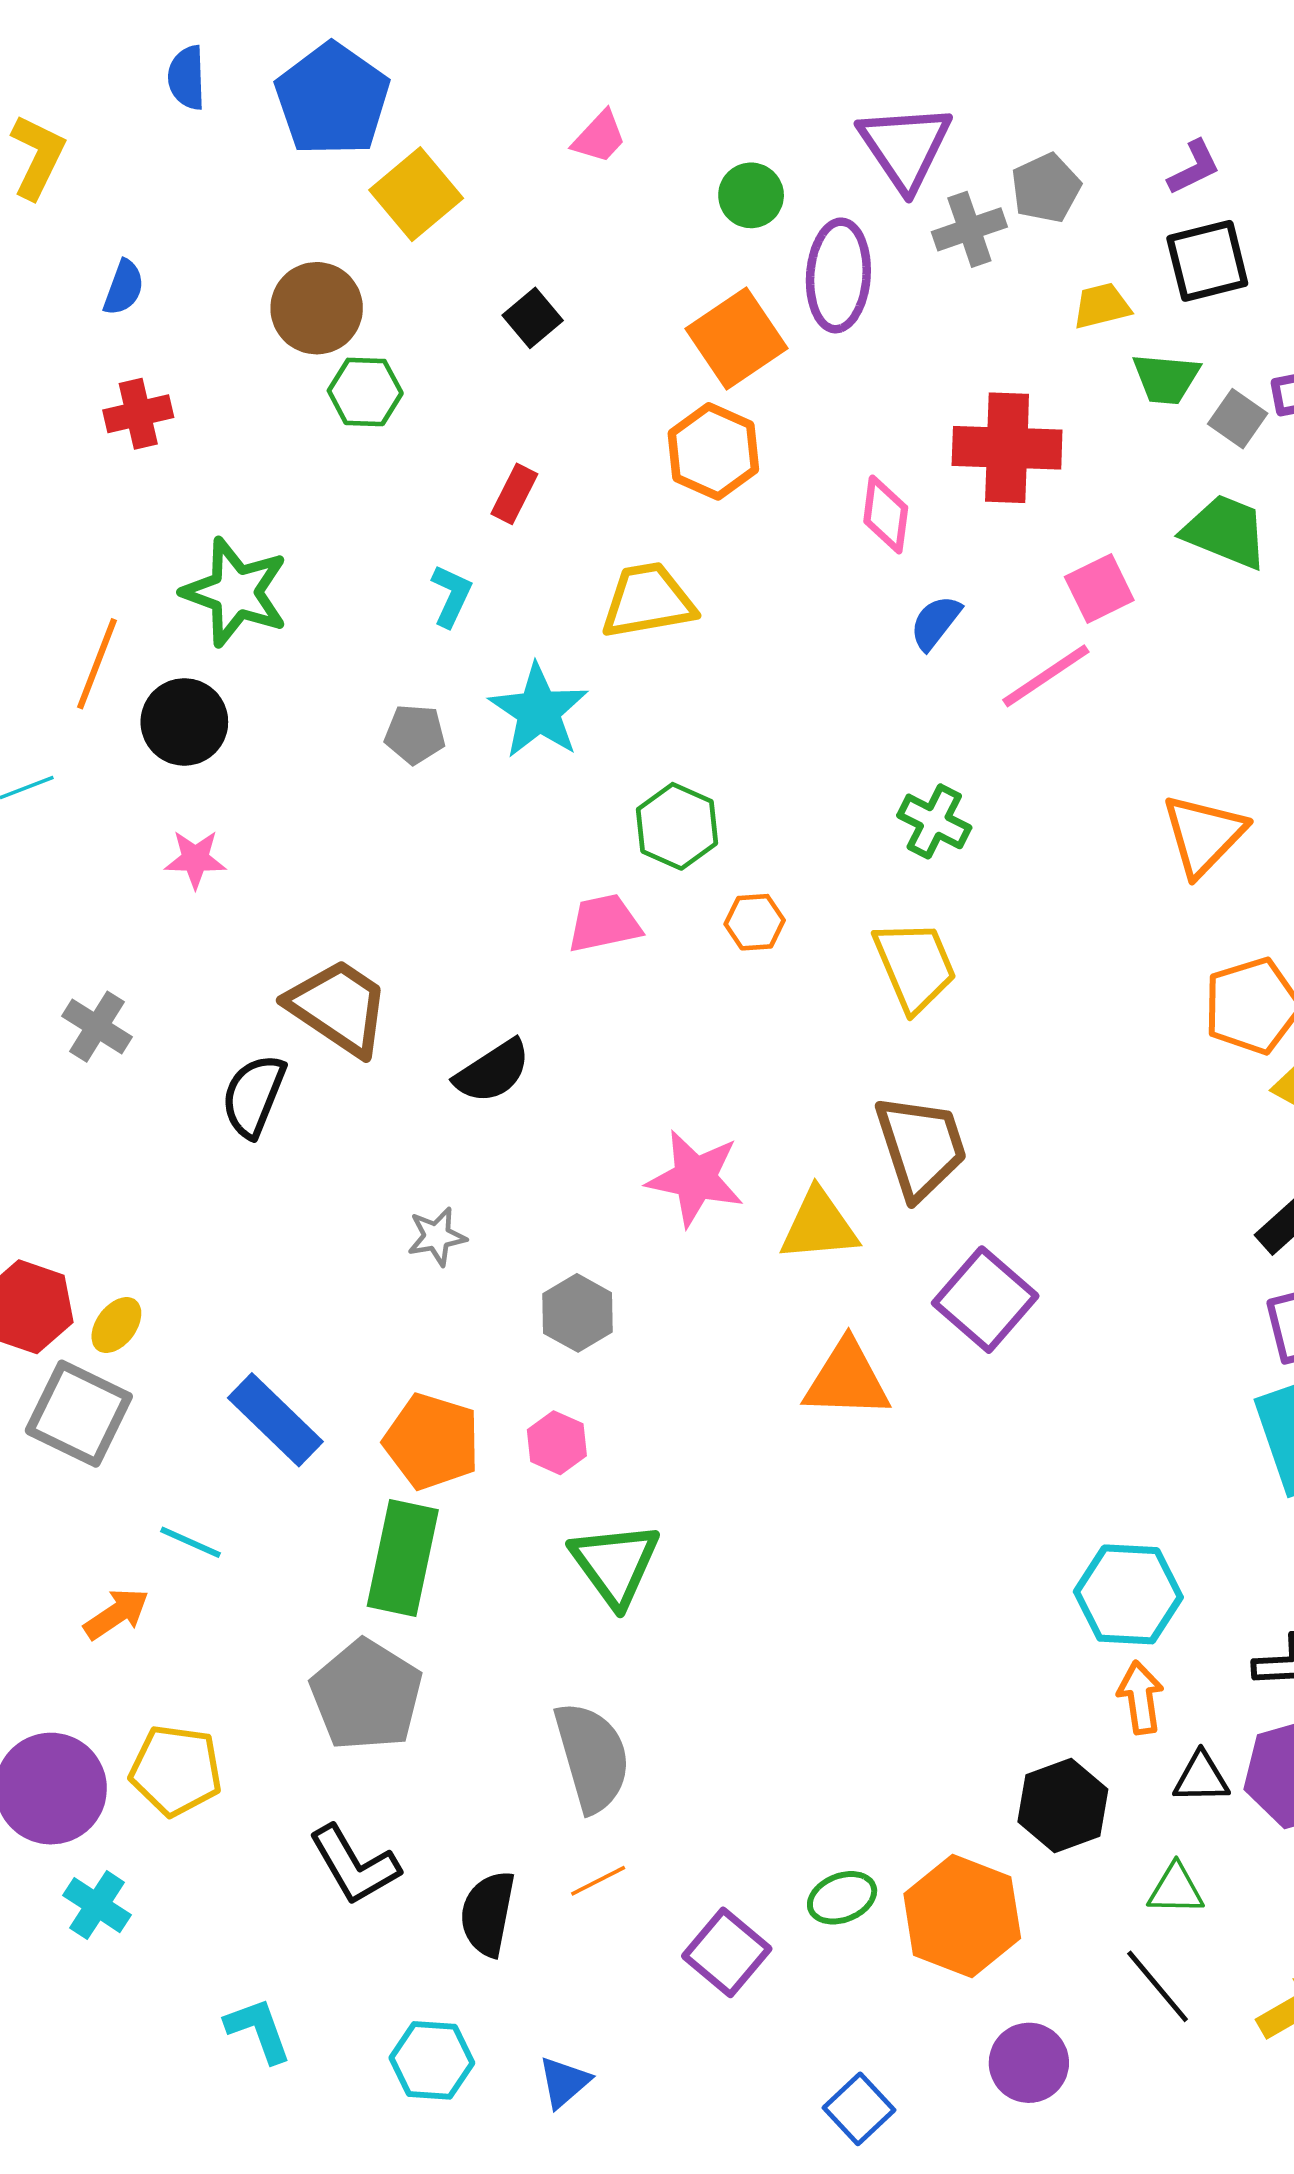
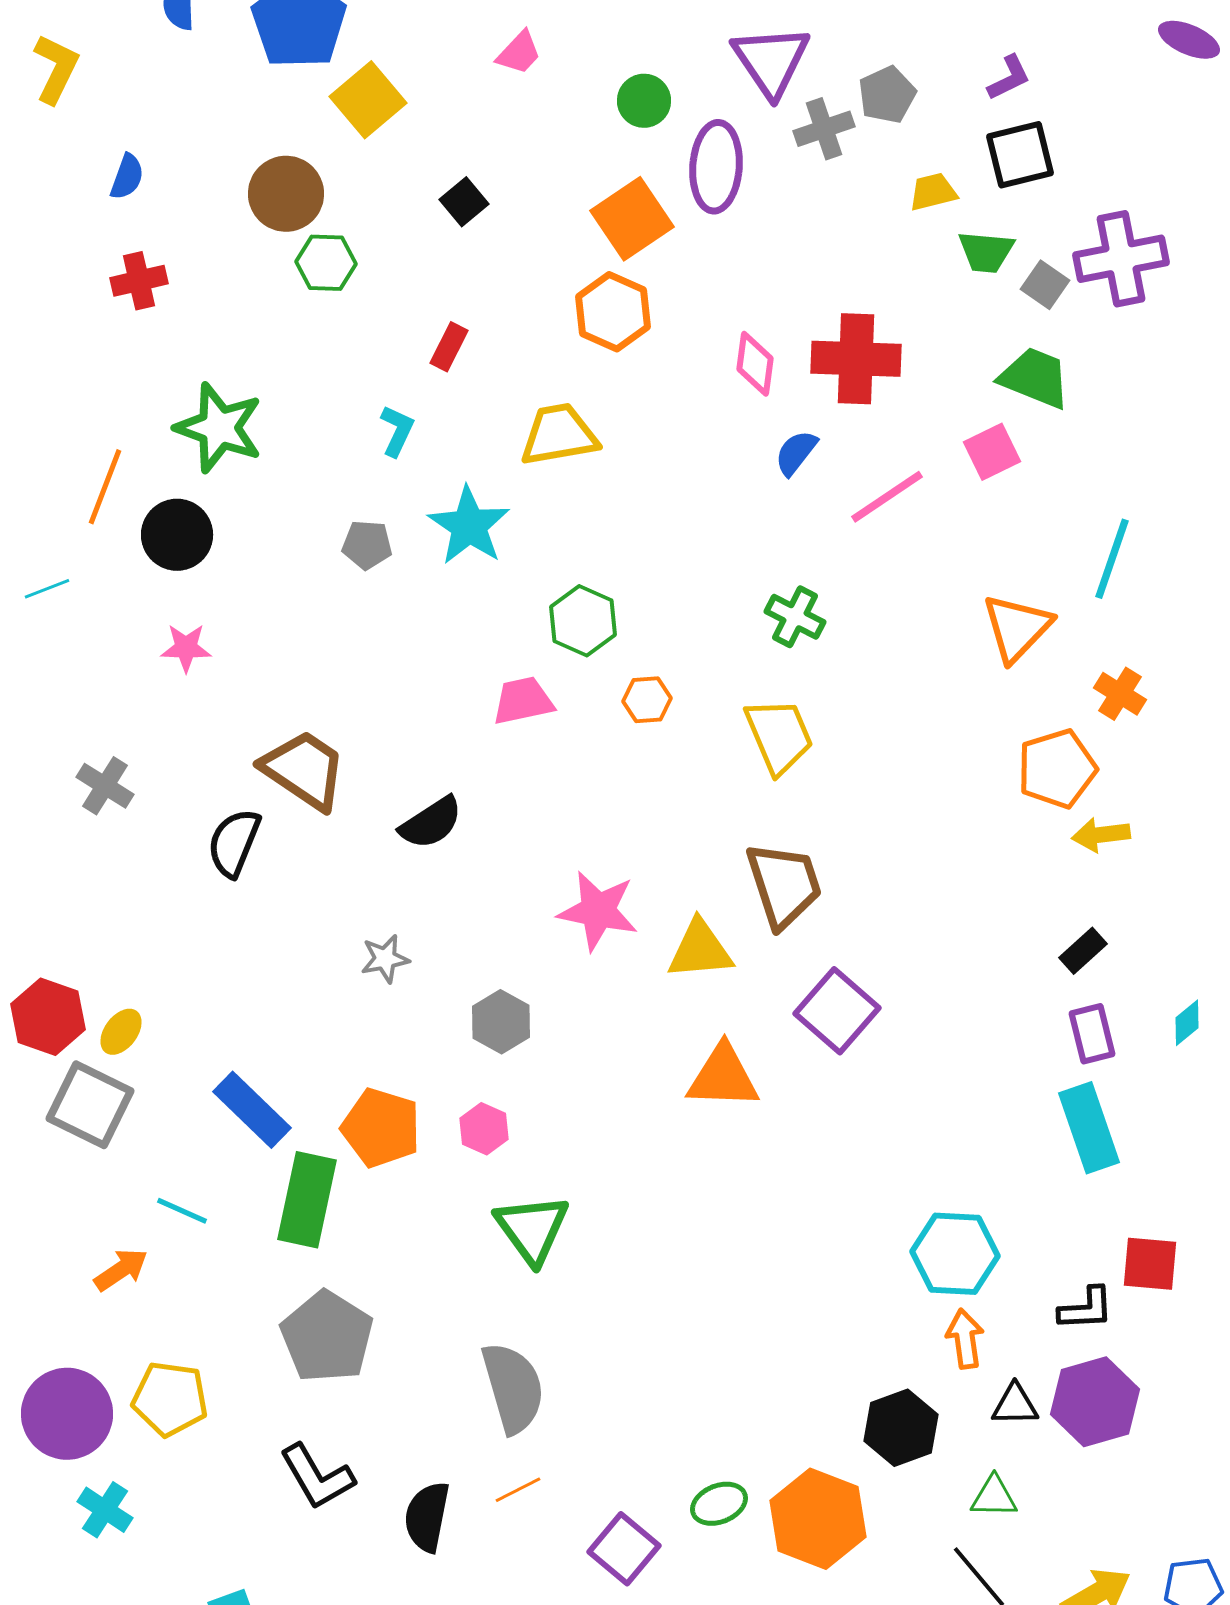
red cross: (1007, 448) -> (856, 359), moved
pink square: (1099, 588) -> (992, 452), moved
green rectangle: (403, 1558) -> (307, 1200), moved

